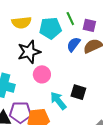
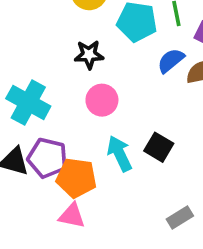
black star: (29, 52) -> (89, 55), size x0.7

